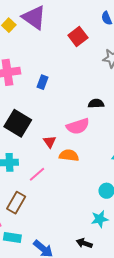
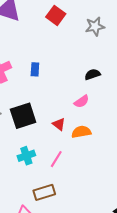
black square: (18, 123) -> (23, 116), turned -32
pink semicircle: (78, 126) -> (82, 101), size x0.7
brown rectangle: (16, 203) -> (44, 192), turned 60

